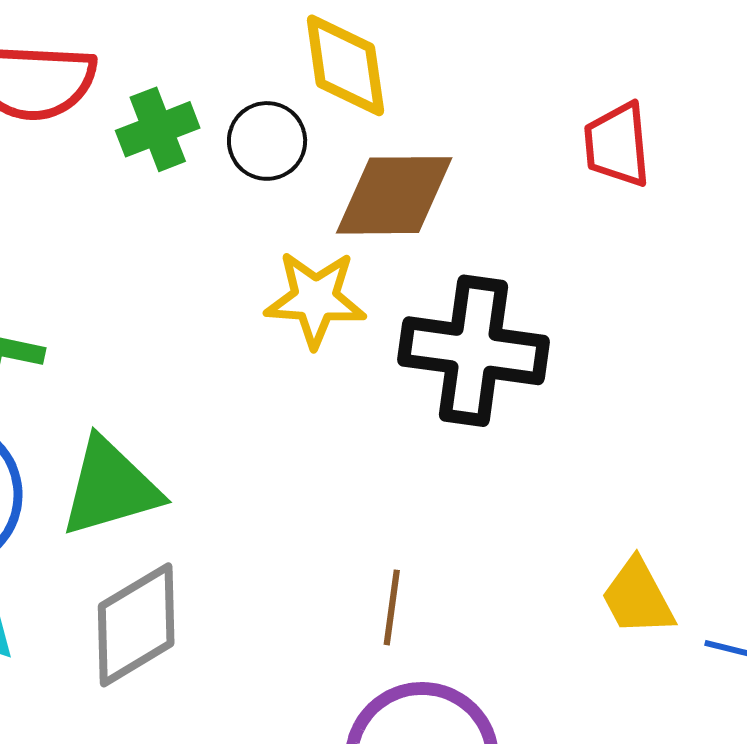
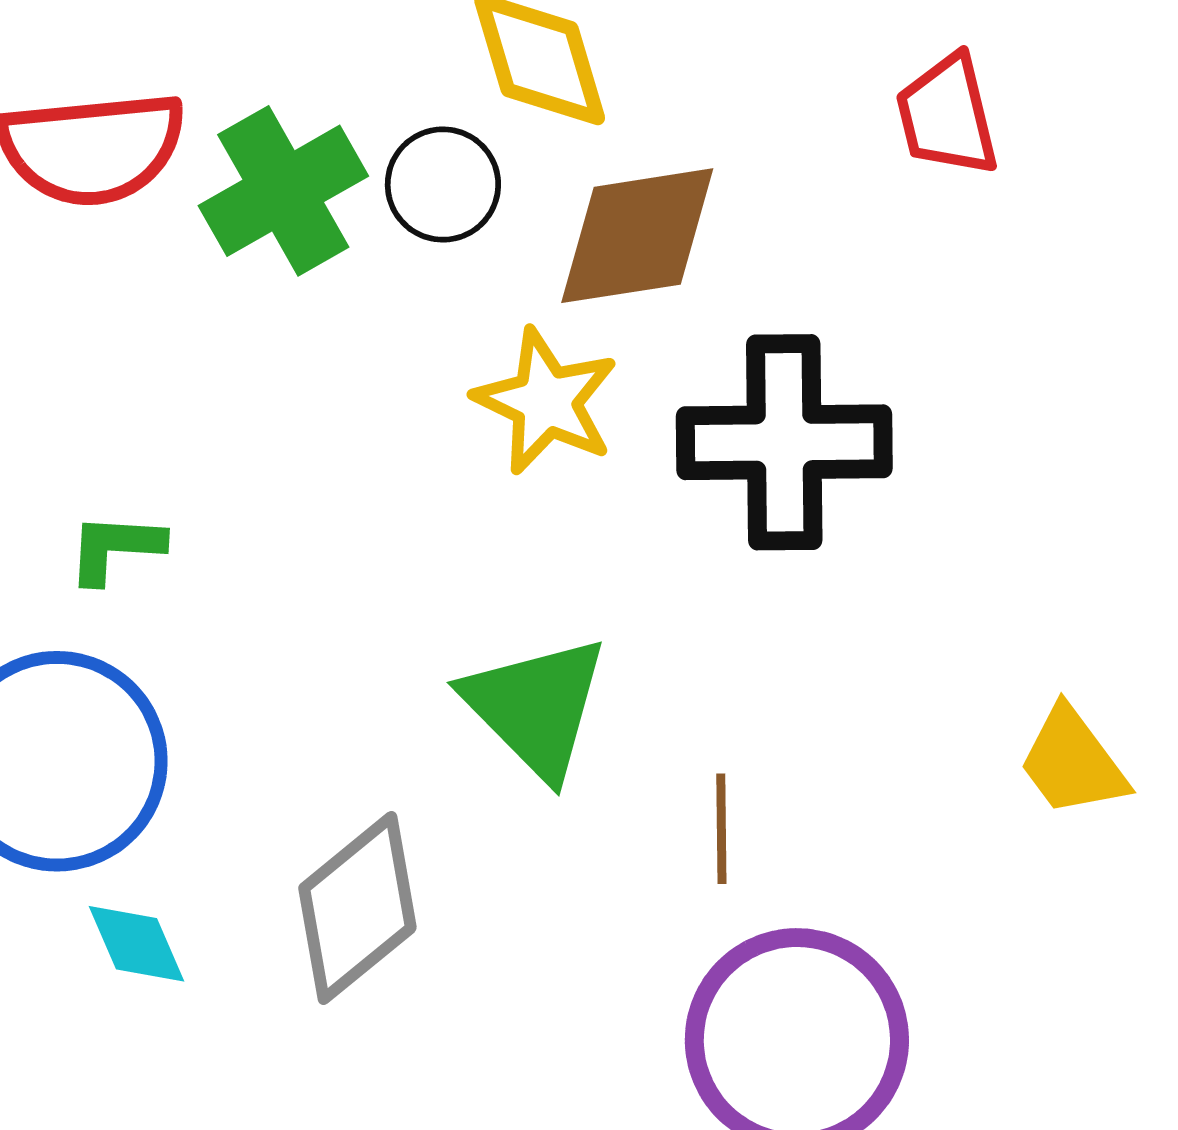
green cross: (158, 129) -> (283, 191), size x1.4
yellow star: (315, 299) -> (546, 401), turned 30
green triangle: (110, 487) -> (536, 707), moved, turned -50

